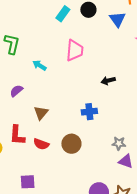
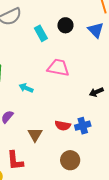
cyan rectangle: (63, 14) -> (41, 33), turned -56
pink trapezoid: (75, 50) -> (58, 68), turned -75
red semicircle: (41, 144) -> (63, 125), moved

